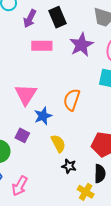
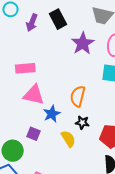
pink rectangle: (42, 46) -> (25, 68), moved
pink triangle: (26, 94) -> (34, 95), turned -45
black star: (69, 166) -> (82, 123), moved

